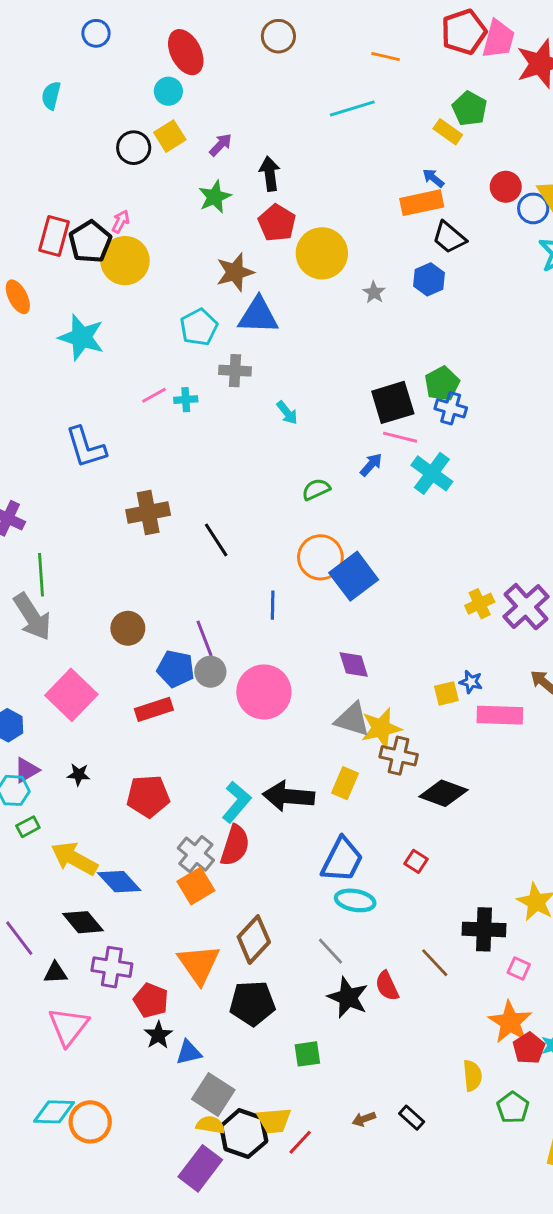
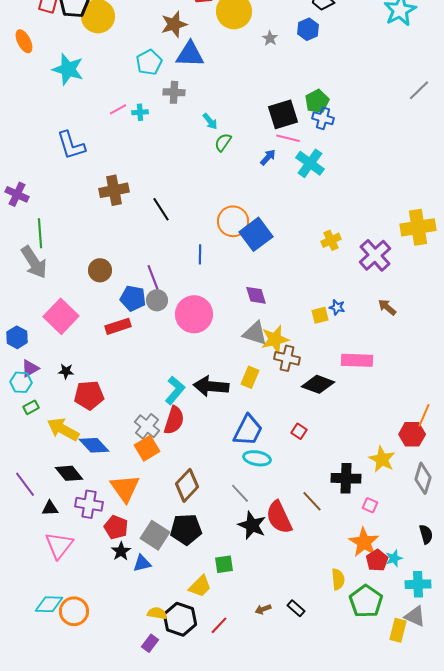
green semicircle: (316, 489) -> (223, 142), moved, turned -30
yellow cross: (480, 604) -> (331, 240), moved
pink rectangle: (500, 715) -> (357, 360), moved
red pentagon: (148, 796) -> (89, 395), moved
orange triangle: (199, 964) -> (125, 488), moved
red semicircle: (387, 986) -> (279, 517), size x1.6
gray square: (213, 1094) -> (155, 535), moved
green pentagon: (513, 1107) -> (366, 601), size x1.5
yellow trapezoid: (274, 1121) -> (200, 586), moved, turned -40
purple rectangle: (200, 1168) -> (150, 643), size x0.6

